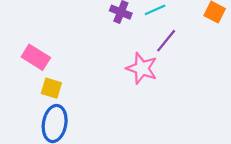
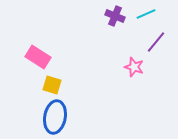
pink star: (142, 68) -> (134, 67), size x0.7

